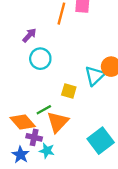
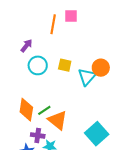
yellow square: (69, 91) -> (65, 65), moved
orange diamond: (23, 122) -> (26, 110), moved, turned 55
orange triangle: (58, 122) -> (57, 120), turned -30

